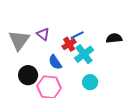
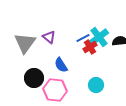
red cross: (69, 44) -> (90, 47), moved
cyan cross: (84, 54) -> (99, 37), moved

